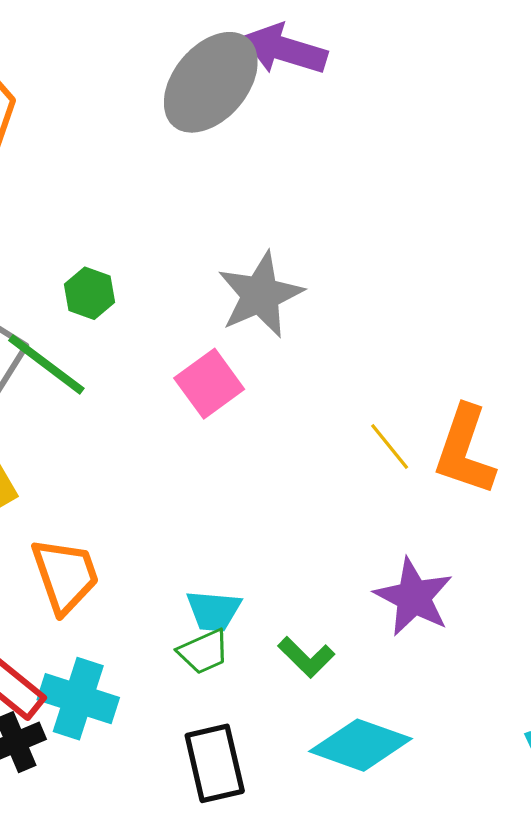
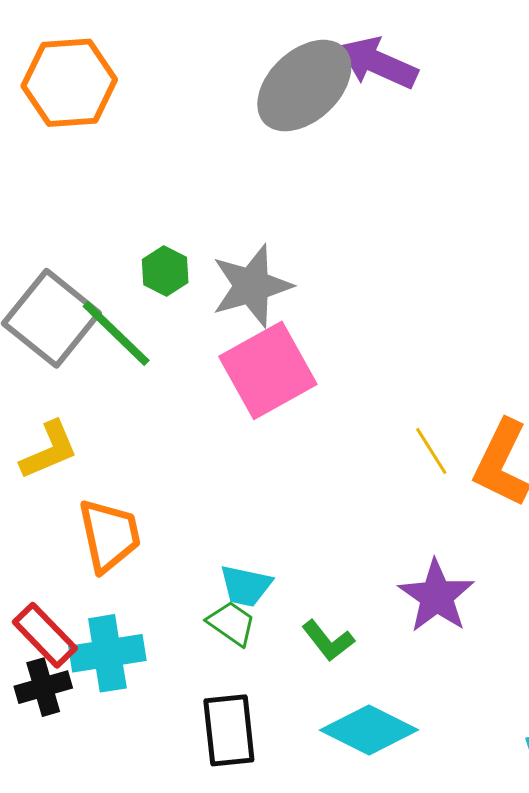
gray star: (260, 295) -> (252, 286), moved
pink square: (209, 384) -> (268, 370), size x1.5
green trapezoid: (204, 652) -> (231, 623), turned -128
cyan cross: (78, 699) -> (107, 653), turned -34

